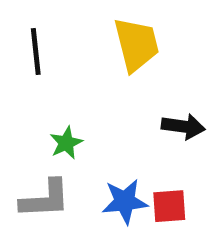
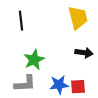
yellow trapezoid: (136, 45) -> (78, 18), moved
green star: (66, 143) -> (34, 60), size x1.5

